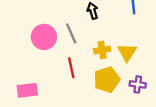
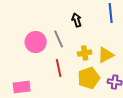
yellow triangle: (127, 52) -> (106, 55), turned 30

